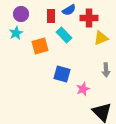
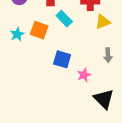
cyan star: (16, 33) -> (17, 34), moved
orange square: (40, 46) -> (39, 30), turned 36

